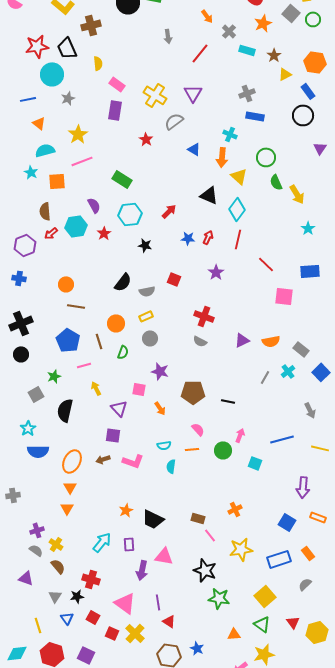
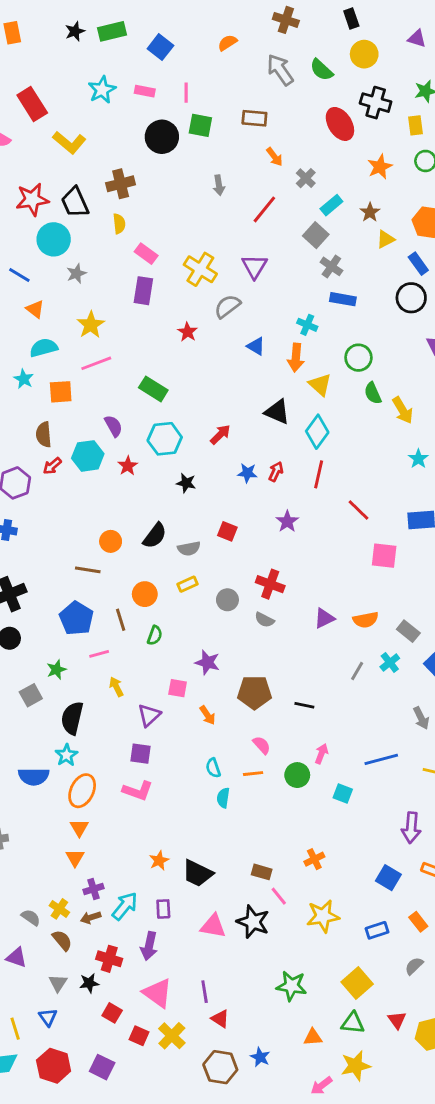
gray square: (291, 13) -> (316, 235), moved
orange star: (263, 23) -> (380, 167), moved
brown cross: (91, 25) -> (121, 184), moved
cyan rectangle: (247, 50) -> (331, 205), turned -56
gray cross: (247, 93) -> (331, 266), turned -35
blue line: (28, 99) -> (19, 275), turned 42
orange circle: (66, 284) -> (111, 541), moved
gray circle: (150, 338) -> (227, 600), moved
purple triangle: (119, 408) -> (149, 715), turned 30
cyan star: (28, 428) -> (66, 755), moved
cyan semicircle: (164, 445) -> (213, 768), turned 80
brown arrow: (103, 459) -> (91, 918), moved
pink L-shape: (133, 461) -> (138, 791), moved
purple cross: (37, 530) -> (93, 889), moved
blue rectangle: (279, 559) -> (377, 930), size x0.7
purple arrow: (142, 570) -> (149, 946), moved
black star: (205, 570) -> (253, 922), moved
blue triangle: (67, 618) -> (48, 1017), moved
green triangle: (262, 624) -> (353, 1023), turned -30
yellow line: (38, 625) -> (15, 1029), moved

